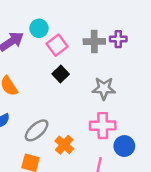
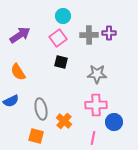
cyan circle: (39, 28) -> (63, 16), moved
black square: (61, 74) -> (61, 62), turned -32
gray ellipse: (37, 130) -> (41, 109), turned -60

